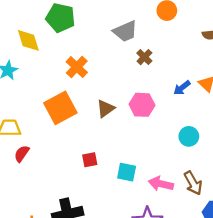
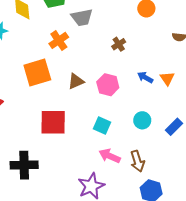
gray trapezoid: (125, 31) -> (82, 17), moved
blue arrow: (182, 88) -> (145, 77), turned 56
red square: (90, 160) -> (53, 122), size x2.0
cyan square: (127, 172) -> (102, 126), moved

